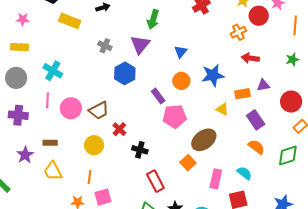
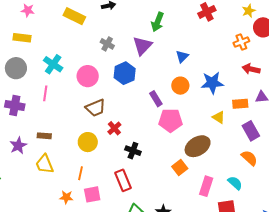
pink circle: (71, 108) -> (88, 76), moved
red rectangle: (155, 181) -> (123, 180), moved

